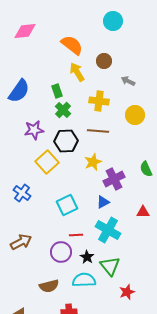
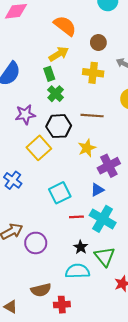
yellow arrow: (77, 72) -> (59, 54), moved, turned 90
yellow cross: (99, 101) -> (93, 73), moved
red line: (76, 235) -> (76, 217), moved
purple circle: (61, 252) -> (36, 243), moved
brown semicircle: (49, 286) -> (41, 290), moved

